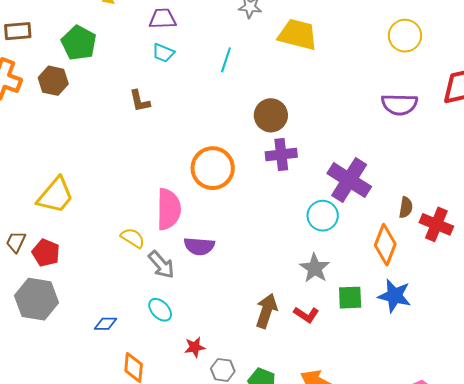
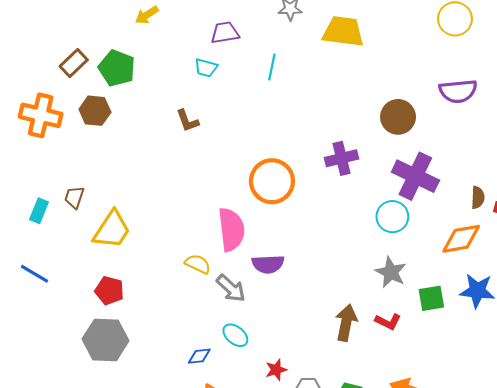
purple trapezoid: (162, 19) -> (225, 33), moved
brown rectangle: (18, 31) -> (74, 63), moved, turned -32
brown circle: (271, 115) -> (398, 117), moved
brown trapezoid: (16, 242) -> (74, 197), moved
orange diamond: (385, 245) -> (461, 239), turned 66
blue diamond: (106, 324) -> (199, 356), moved

